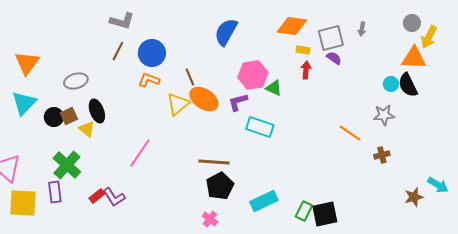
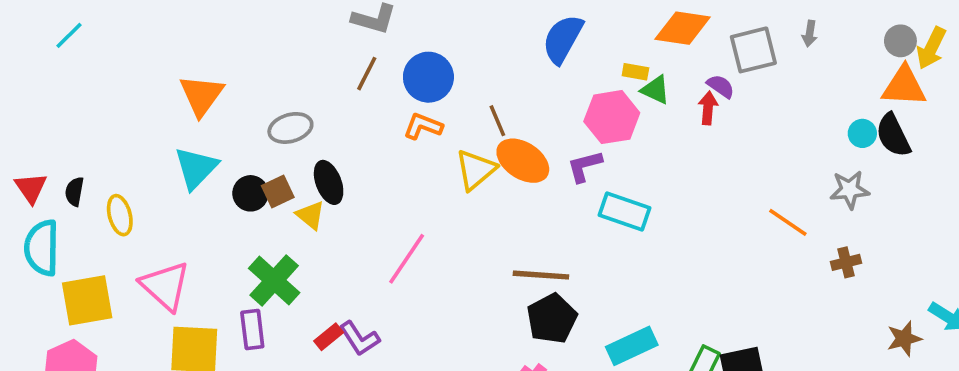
gray circle: (412, 23) -> (900, 41), moved
yellow rectangle: (303, 50) -> (635, 72), moved
purple semicircle: (334, 58) -> (721, 86), moved
green triangle: (274, 88) -> (655, 90), moved

